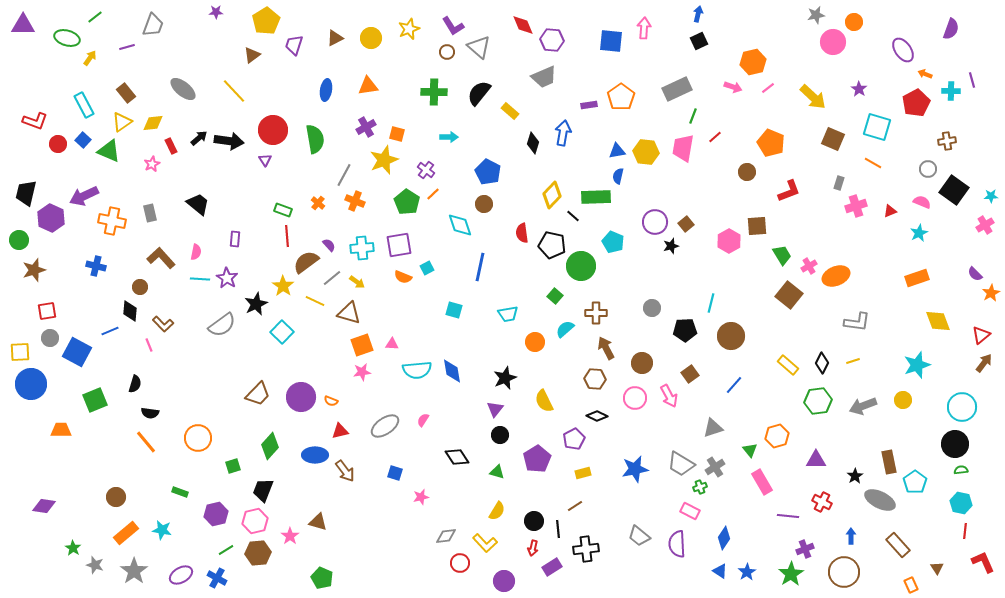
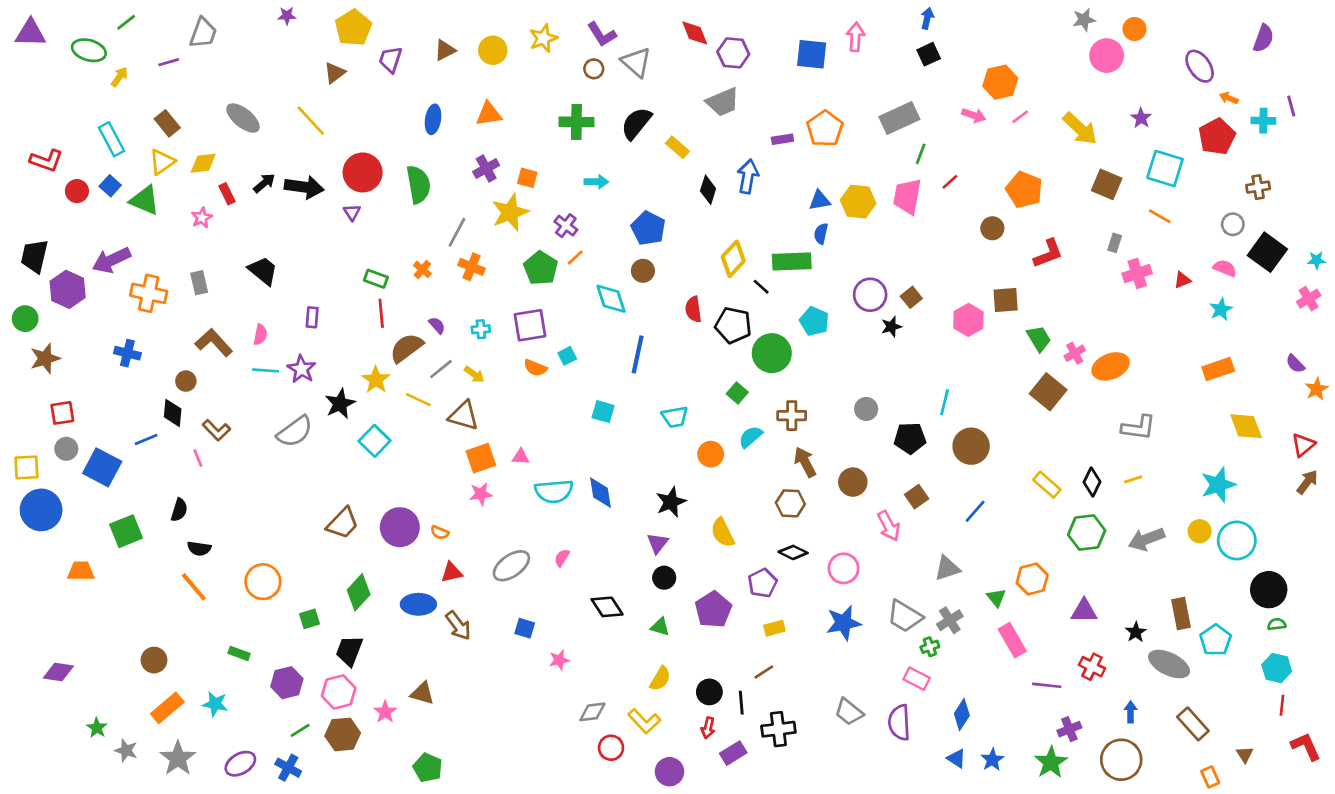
cyan cross: (362, 248) -> (481, 329), size x0.6
pink circle: (635, 398) -> (844, 568), moved
cyan circle: (962, 407) -> (1237, 540), moved

